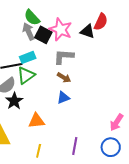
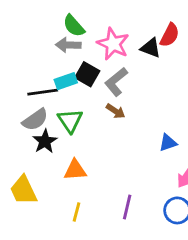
gray arrow: (28, 31) -> (68, 45), turned -66
black square: (43, 35) -> (87, 74), moved
gray L-shape: (64, 57) -> (116, 82), turned -45
green triangle: (26, 75) -> (70, 121), moved, turned -30
blue triangle: (63, 98) -> (168, 143), moved

